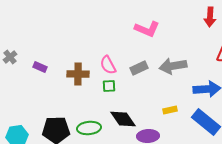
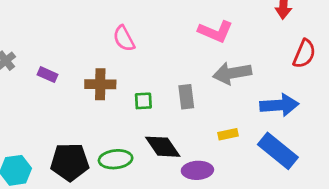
pink L-shape: (147, 29) -> (215, 32), moved
pink semicircle: (108, 65) -> (124, 38), moved
gray rectangle: (139, 68) -> (186, 97), moved, turned -72

